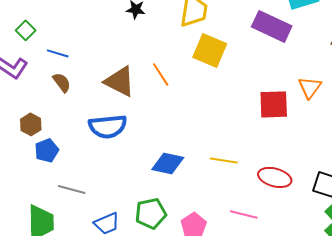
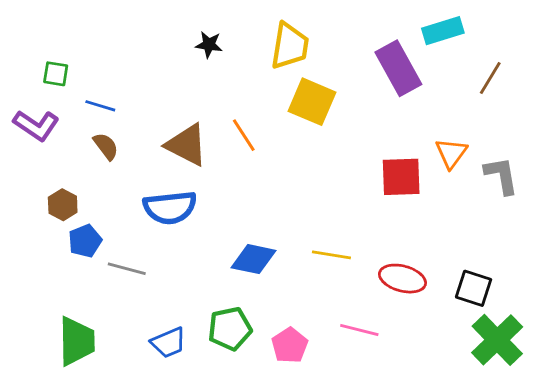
purple rectangle: (272, 26) -> (398, 68), turned 36
green square: (26, 30) -> (56, 74), turned -36
gray line: (72, 189) -> (127, 269), moved

